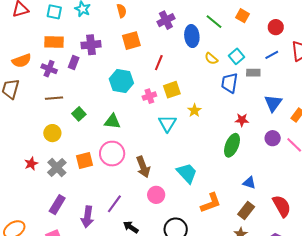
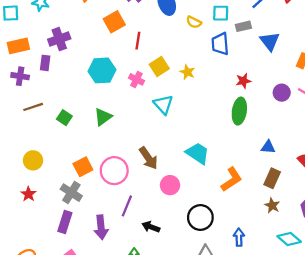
orange square: (131, 41) -> (114, 22), moved
cyan square: (237, 56) -> (221, 13), turned -35
pink cross: (149, 96) -> (136, 79), turned -32
blue triangle: (273, 103) -> (270, 41), moved
yellow star: (194, 110) -> (187, 72), moved
green triangle: (112, 121) -> (103, 117), turned -30
yellow circle: (52, 133) -> (33, 160), moved
pink circle: (112, 154) -> (114, 171), moved
red star: (31, 164) -> (28, 194), moved
gray cross: (57, 167) -> (71, 193), moved

